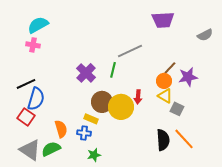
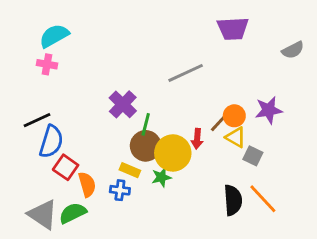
brown line: (170, 68) -> (219, 123), moved
green line: (113, 70) -> (146, 124), moved
red square: (26, 117) -> (66, 167), moved
green star: (94, 155) -> (161, 177), moved

